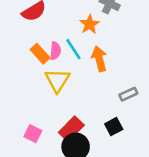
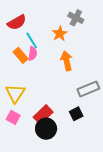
cyan line: (73, 49) -> (32, 41), moved
yellow triangle: (57, 80) -> (15, 93), moved
gray rectangle: (128, 94) -> (88, 89), size x1.5

